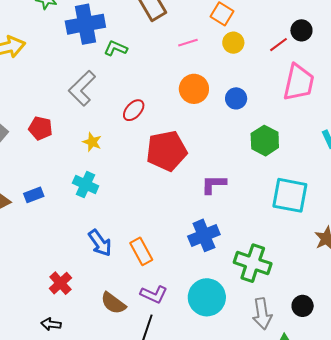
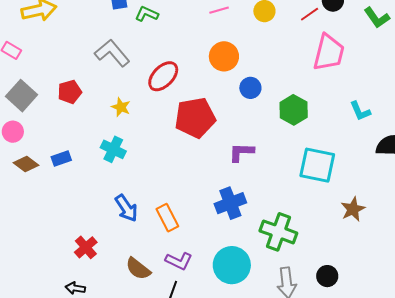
gray L-shape: (82, 88) -> (112, 53), turned 93
blue circle: (236, 98) -> (250, 88), moved
red ellipse: (134, 110) -> (163, 76), size x1.4
red pentagon: (40, 128) -> (70, 92), turned -30

